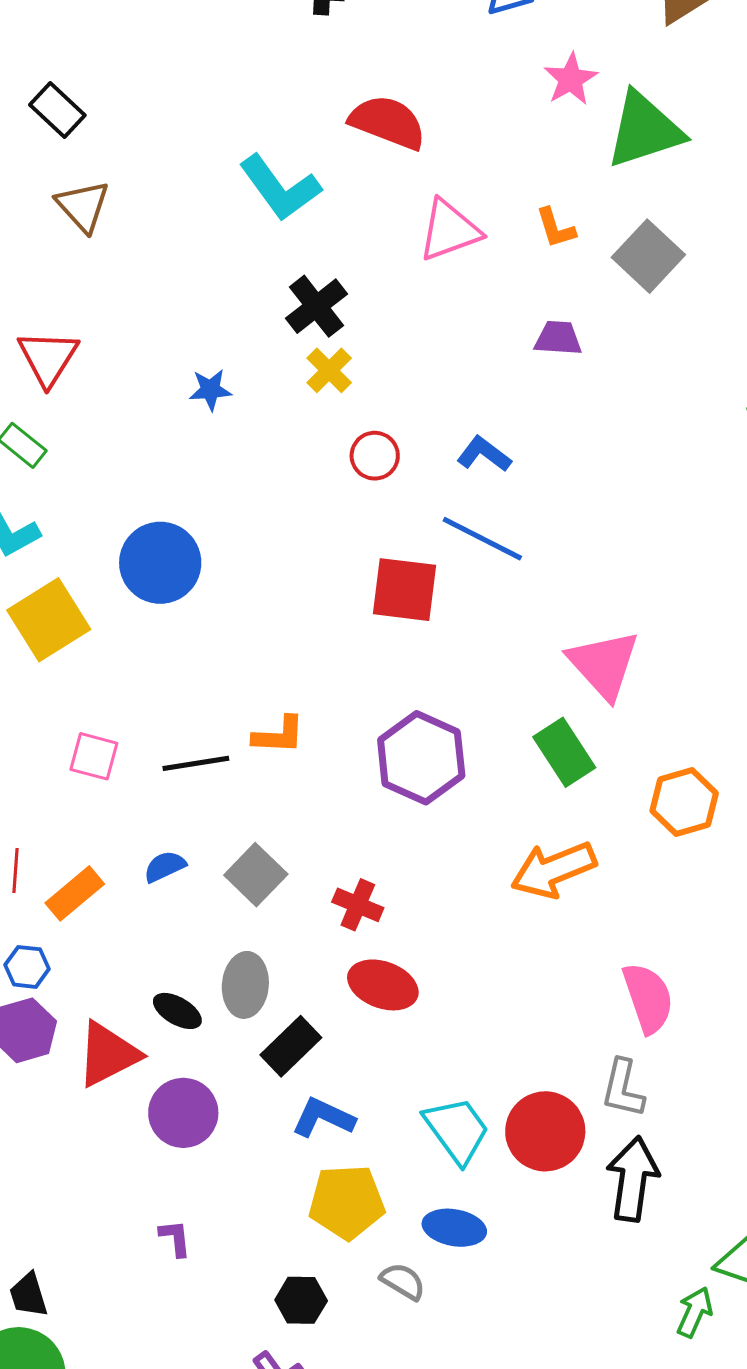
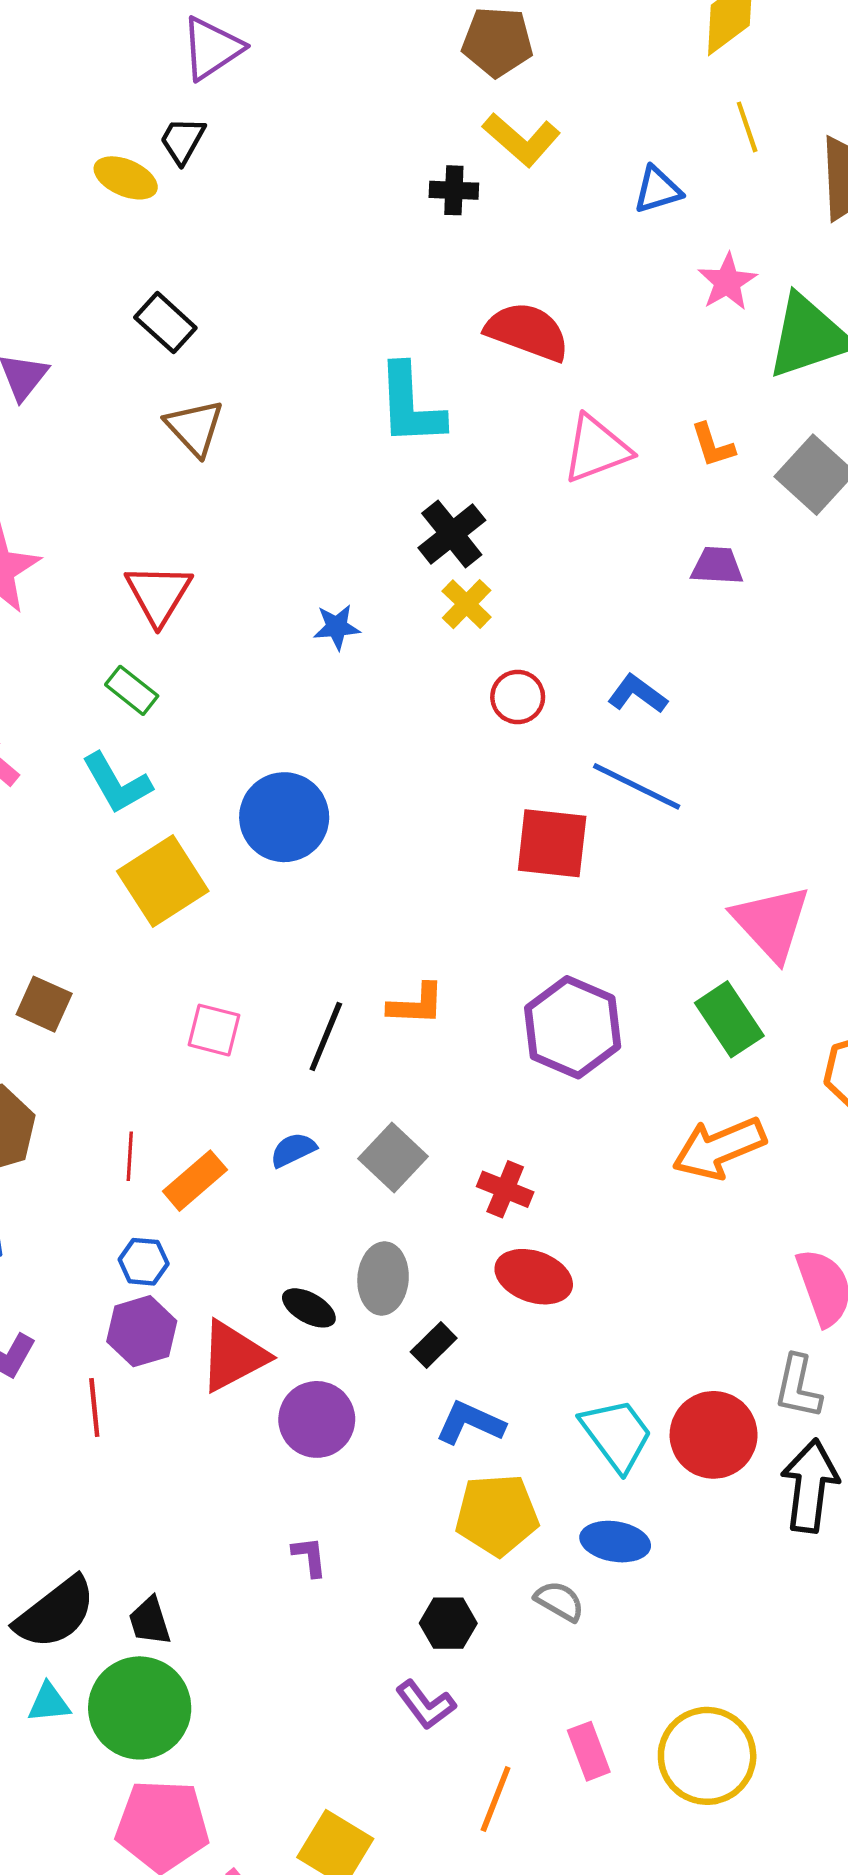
cyan L-shape: (280, 188) -> (410, 405), turned 34
black line: (196, 763) -> (326, 1036), turned -58
black rectangle: (291, 1046) -> (434, 1345), size x0.7

